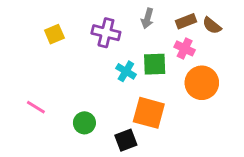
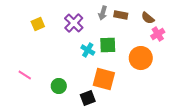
brown rectangle: (186, 21) -> (121, 15), moved, turned 32
purple cross: (106, 33) -> (74, 23), turned 30
pink cross: (185, 48) -> (158, 34), moved, turned 32

